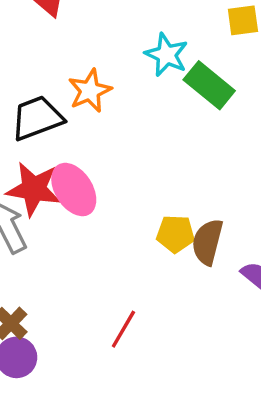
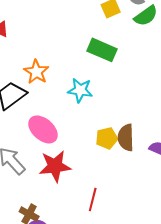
cyan star: (166, 55) -> (80, 90), moved
red star: (34, 189) -> (55, 166), moved

